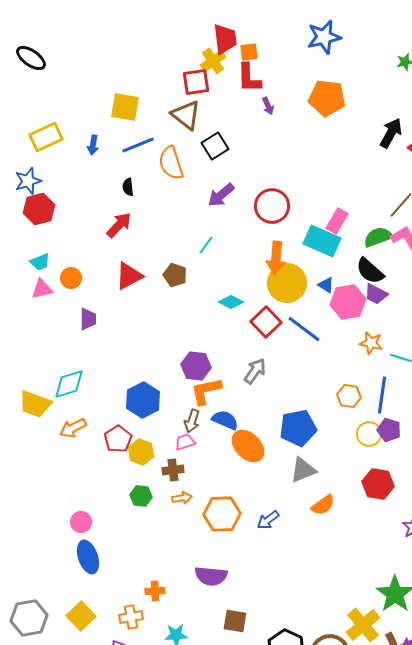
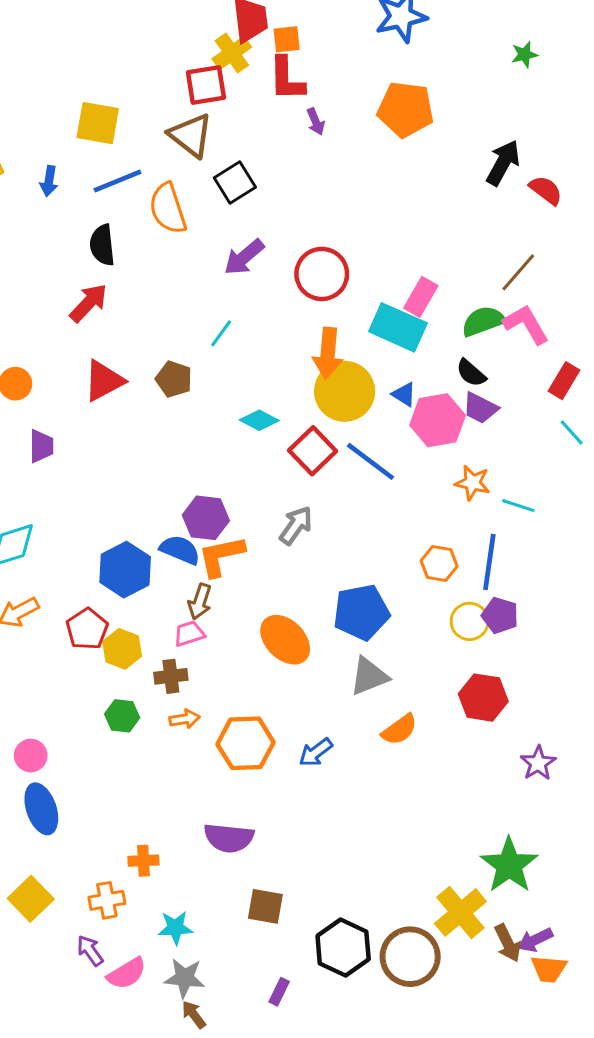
black semicircle: (128, 187) -> (102, 245), size x1.5
black semicircle: (370, 271) -> (471, 373), size x0.7
blue semicircle: (225, 420) -> (180, 550), moved

